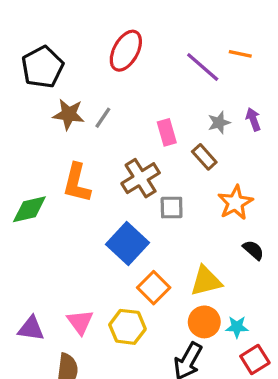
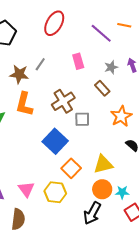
brown star: (69, 114) -> (19, 74), moved
pink rectangle: (167, 132) -> (78, 61), moved

